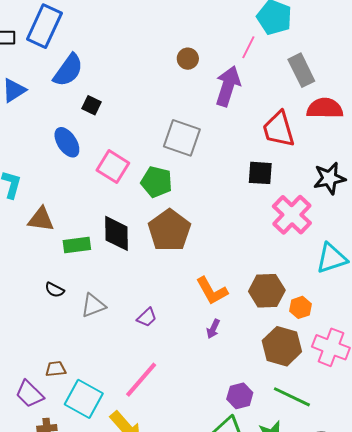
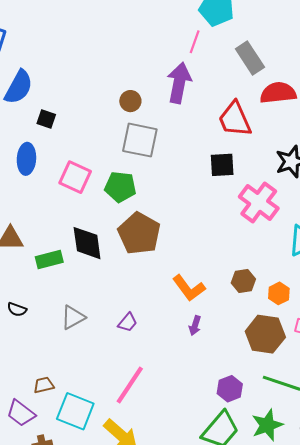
brown circle: (188, 59) -> (130, 101), moved
blue ellipse: (67, 142) -> (26, 159), turned 44
black semicircle: (55, 290) -> (17, 309), moved
brown hexagon: (267, 291) -> (243, 281), size x0.7

